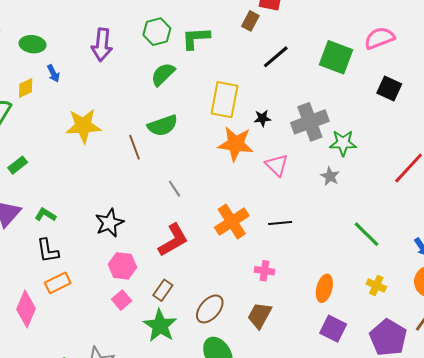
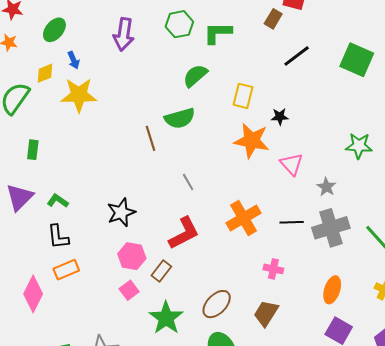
green ellipse: (33, 44) -> (54, 30), turned -60
green semicircle: (163, 74) -> (195, 76), moved
yellow rectangle: (224, 100) -> (243, 96), size x0.7
gray cross: (310, 122) -> (331, 228), moved
yellow star: (83, 126) -> (79, 95), moved
green rectangle: (18, 165) -> (33, 150), turned -48
gray star: (330, 176) -> (326, 187), moved
brown rectangle: (163, 290) -> (161, 271), moved

